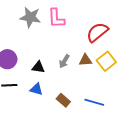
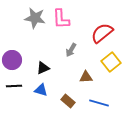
brown triangle: (85, 60) -> (86, 77), moved
gray arrow: (64, 61) -> (71, 50), moved
black triangle: (38, 67) -> (43, 68), turned -32

